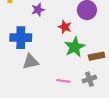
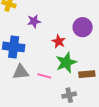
gray cross: (89, 79) -> (69, 95), moved
pink line: (63, 81) -> (44, 76), moved

